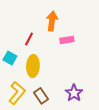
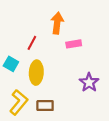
purple star: (74, 93) -> (89, 82), moved
brown rectangle: (41, 96) -> (45, 106), turned -56

